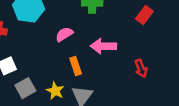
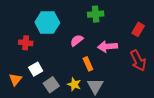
red rectangle: (144, 15) -> (138, 29), moved
red arrow: (141, 68) -> (138, 61), size x1.5

